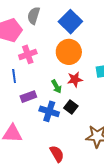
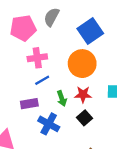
blue line: (14, 76) -> (42, 80), moved, turned 56
black square: (71, 107) -> (85, 118), moved

